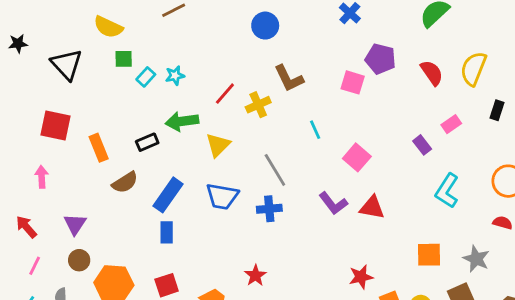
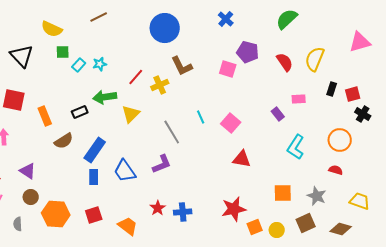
blue circle: (265, 26) -> (165, 28), size x1.5
pink rectangle: (451, 124) -> (299, 99), turned 32
cyan line: (315, 130) -> (201, 117), moved
blue trapezoid: (222, 196) -> (125, 171), moved, turned 45
purple L-shape: (333, 203) -> (162, 164), moved, turned -75
blue cross: (269, 209) -> (183, 212), moved
purple triangle: (75, 224) -> (28, 171), turned -30
red star: (361, 277) -> (234, 209), size x1.4

